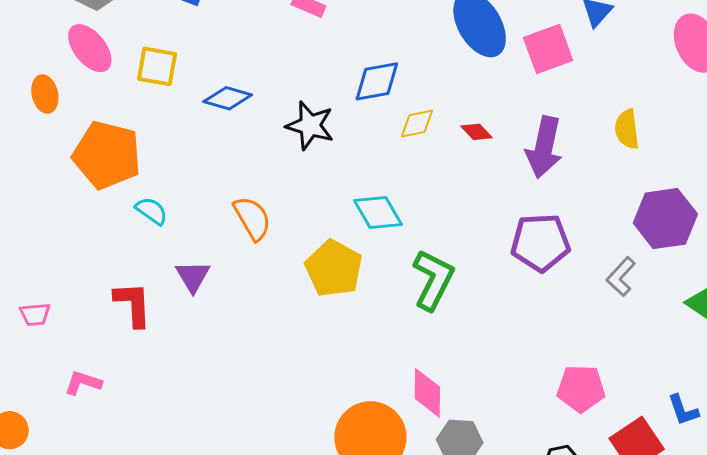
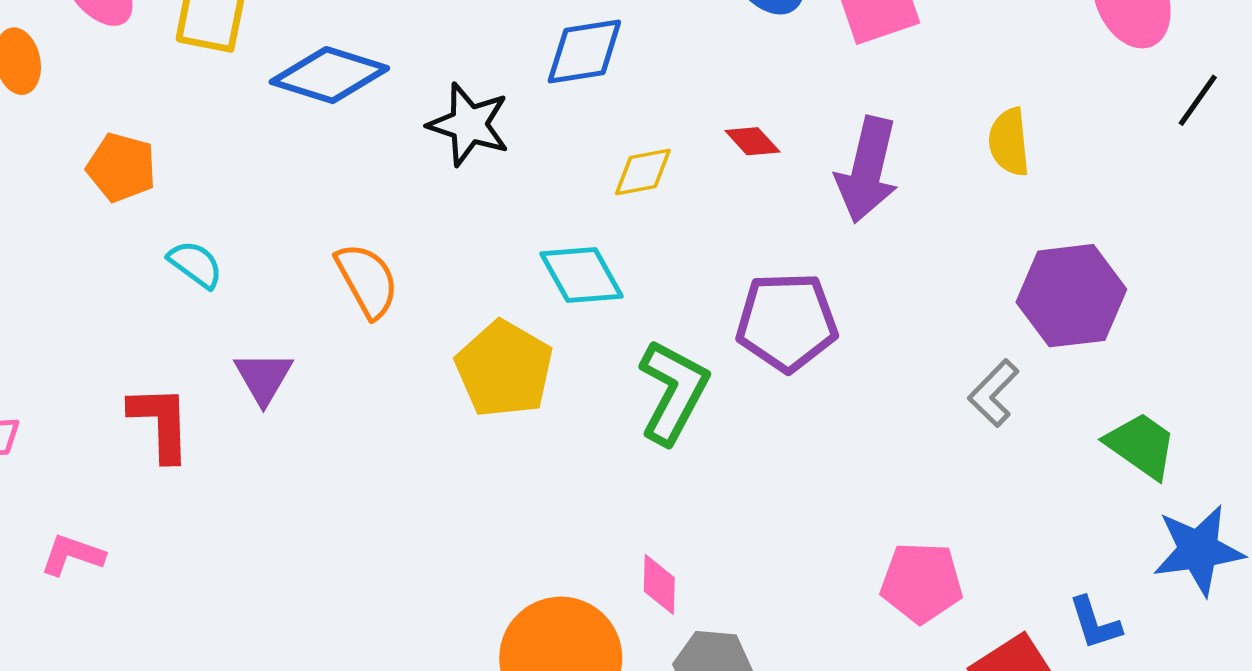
blue diamond: (228, 98) -> (329, 75), size x1.4
yellow diamond: (417, 124) -> (643, 172), moved
orange pentagon: (107, 155) -> (121, 167), size x0.6
purple pentagon: (540, 243) -> (787, 322), moved
pink diamond: (427, 393) -> (659, 584), size x0.7

